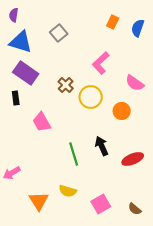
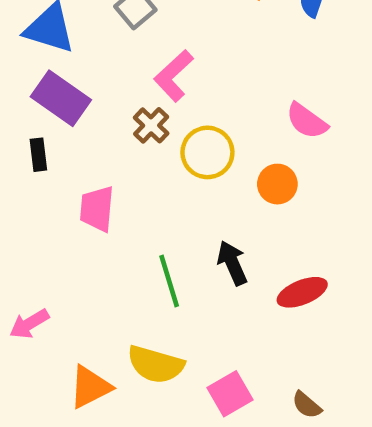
pink L-shape: (101, 63) -> (174, 76), moved
pink trapezoid: (42, 122) -> (97, 209), turned 35
yellow semicircle: (68, 191) -> (156, 364), size x1.4
orange triangle: (39, 201) -> (90, 387), turned 35

